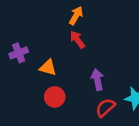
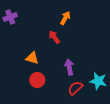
orange arrow: (76, 16) -> (65, 18), moved
purple cross: (19, 53) -> (10, 17), moved

